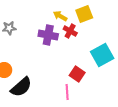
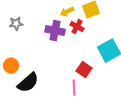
yellow arrow: (60, 16) -> (67, 12), turned -56

